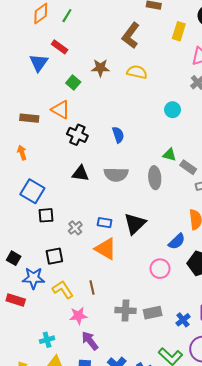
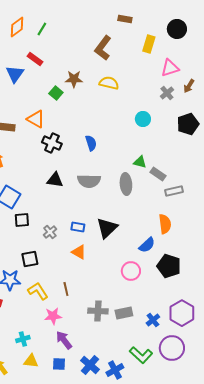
green square: (73, 83) -> (56, 93), moved
orange triangle: (106, 249) -> (79, 252), size x0.7

